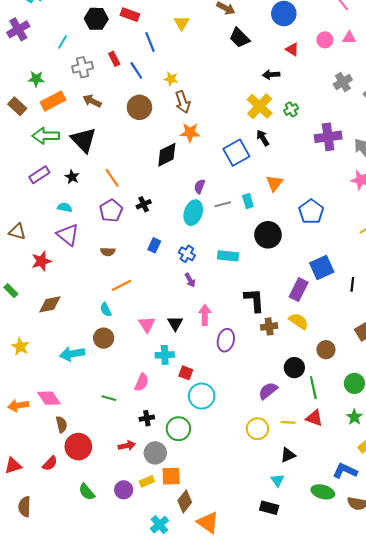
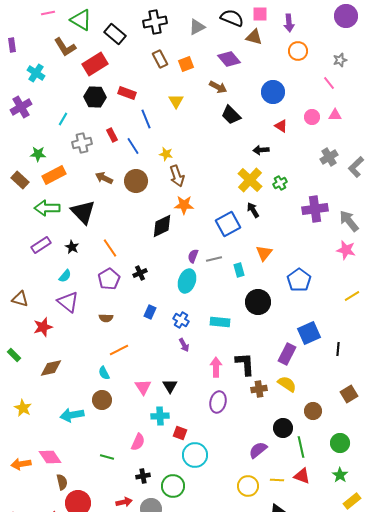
brown arrow: (92, 101) -> (104, 178), moved
gray line: (223, 204) -> (214, 259), moved
cyan semicircle: (65, 207) -> (65, 276), turned 120
pink arrow: (205, 315) -> (216, 367), moved

